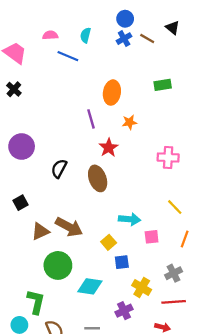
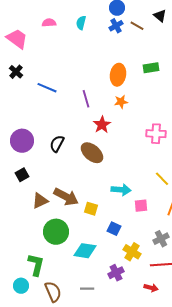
blue line: (68, 56) -> (47, 88), moved
orange ellipse: (112, 93) -> (118, 75), moved
purple circle: (22, 147) -> (22, 141), moved
brown ellipse: (98, 178) -> (92, 153), turned -30
yellow square: (109, 242) -> (91, 209), moved, turned -32
blue square: (122, 262) -> (114, 229), turned 32

